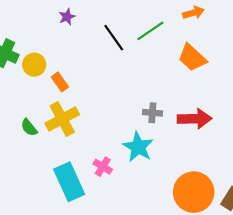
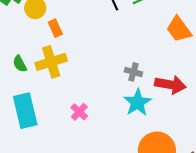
cyan star: (138, 147) -> (137, 102), moved
cyan rectangle: (69, 182) -> (25, 111), moved

